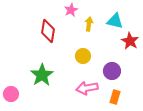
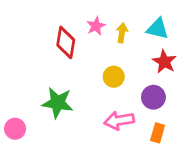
pink star: (71, 10) -> (96, 26), moved
red star: (130, 41) -> (164, 62), moved
green star: (42, 75) -> (58, 103), turned -30

